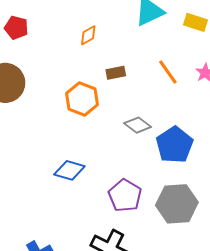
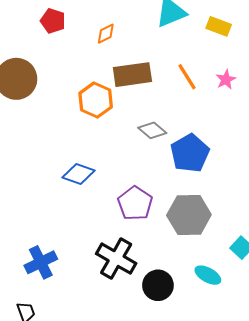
red pentagon: (16, 28) -> (53, 21), moved
brown rectangle: (116, 73) -> (132, 75), size x1.8

